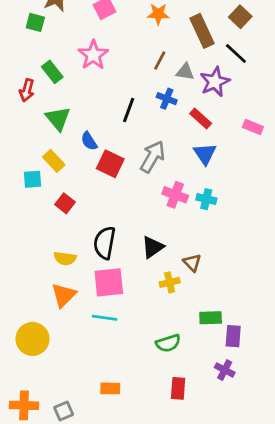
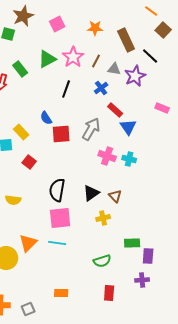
brown square: (240, 17) -> (163, 30), moved
pink star: (93, 55) -> (73, 57), moved
blue cross: (167, 99) -> (101, 88), turned 32
black line: (129, 110) -> (66, 89), moved
green triangle: (58, 119) -> (47, 59), moved, turned 42
red rectangle: (201, 119) -> (115, 110), moved
red square: (110, 164) -> (61, 134), turned -30
yellow semicircle: (65, 258) -> (13, 200), moved
brown triangle: (192, 263) -> (115, 196), moved
orange triangle: (64, 295) -> (28, 243), moved
purple cross: (225, 370) -> (142, 280), turned -32

